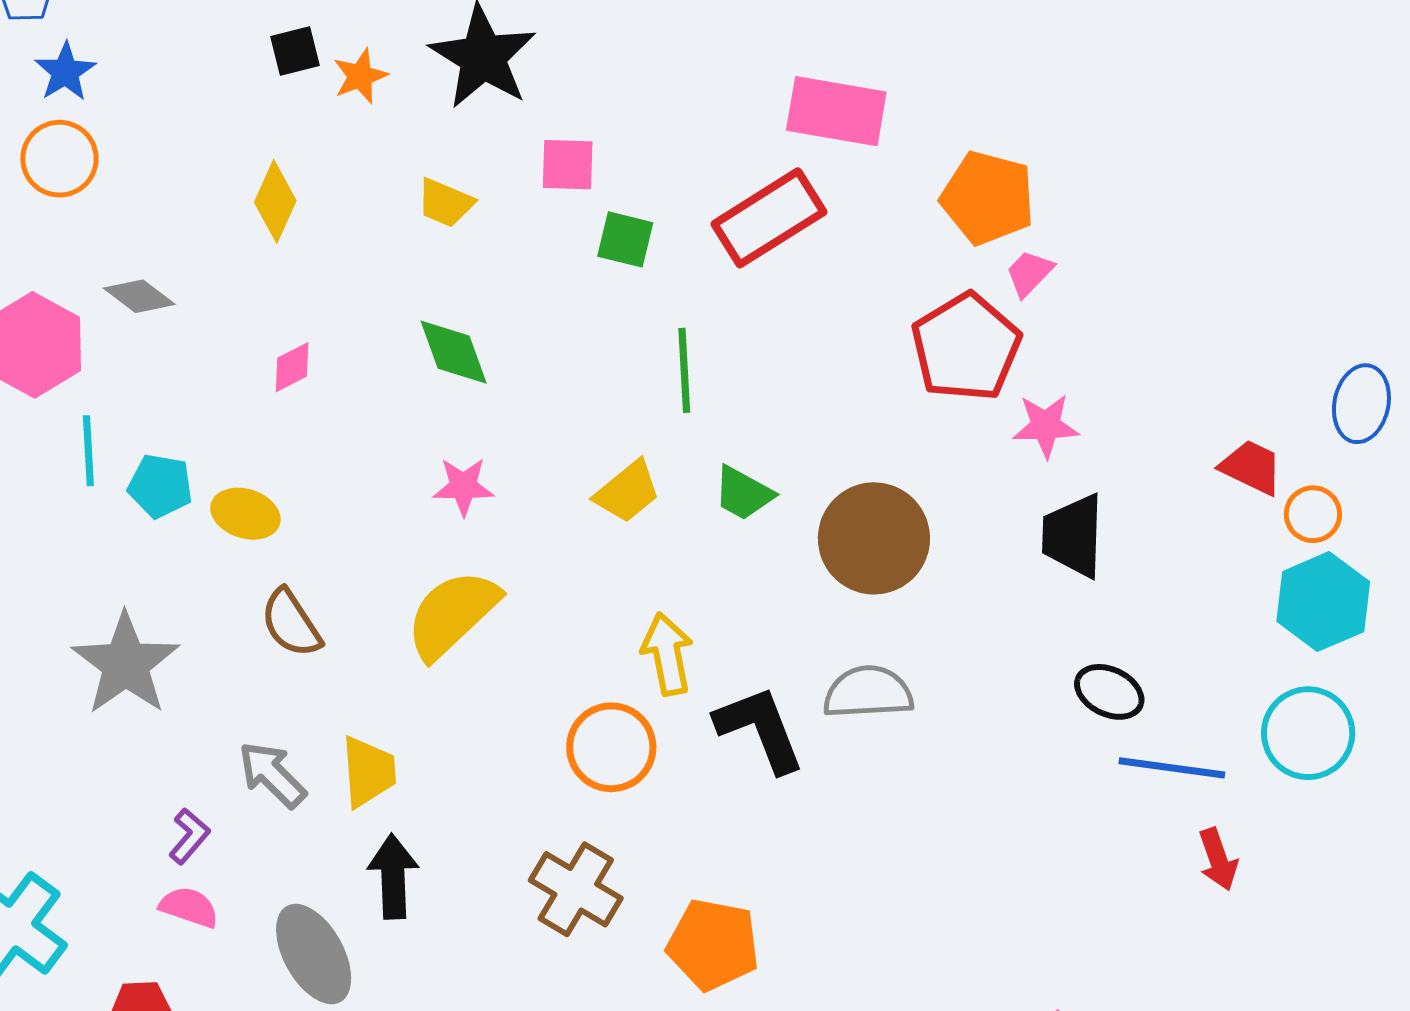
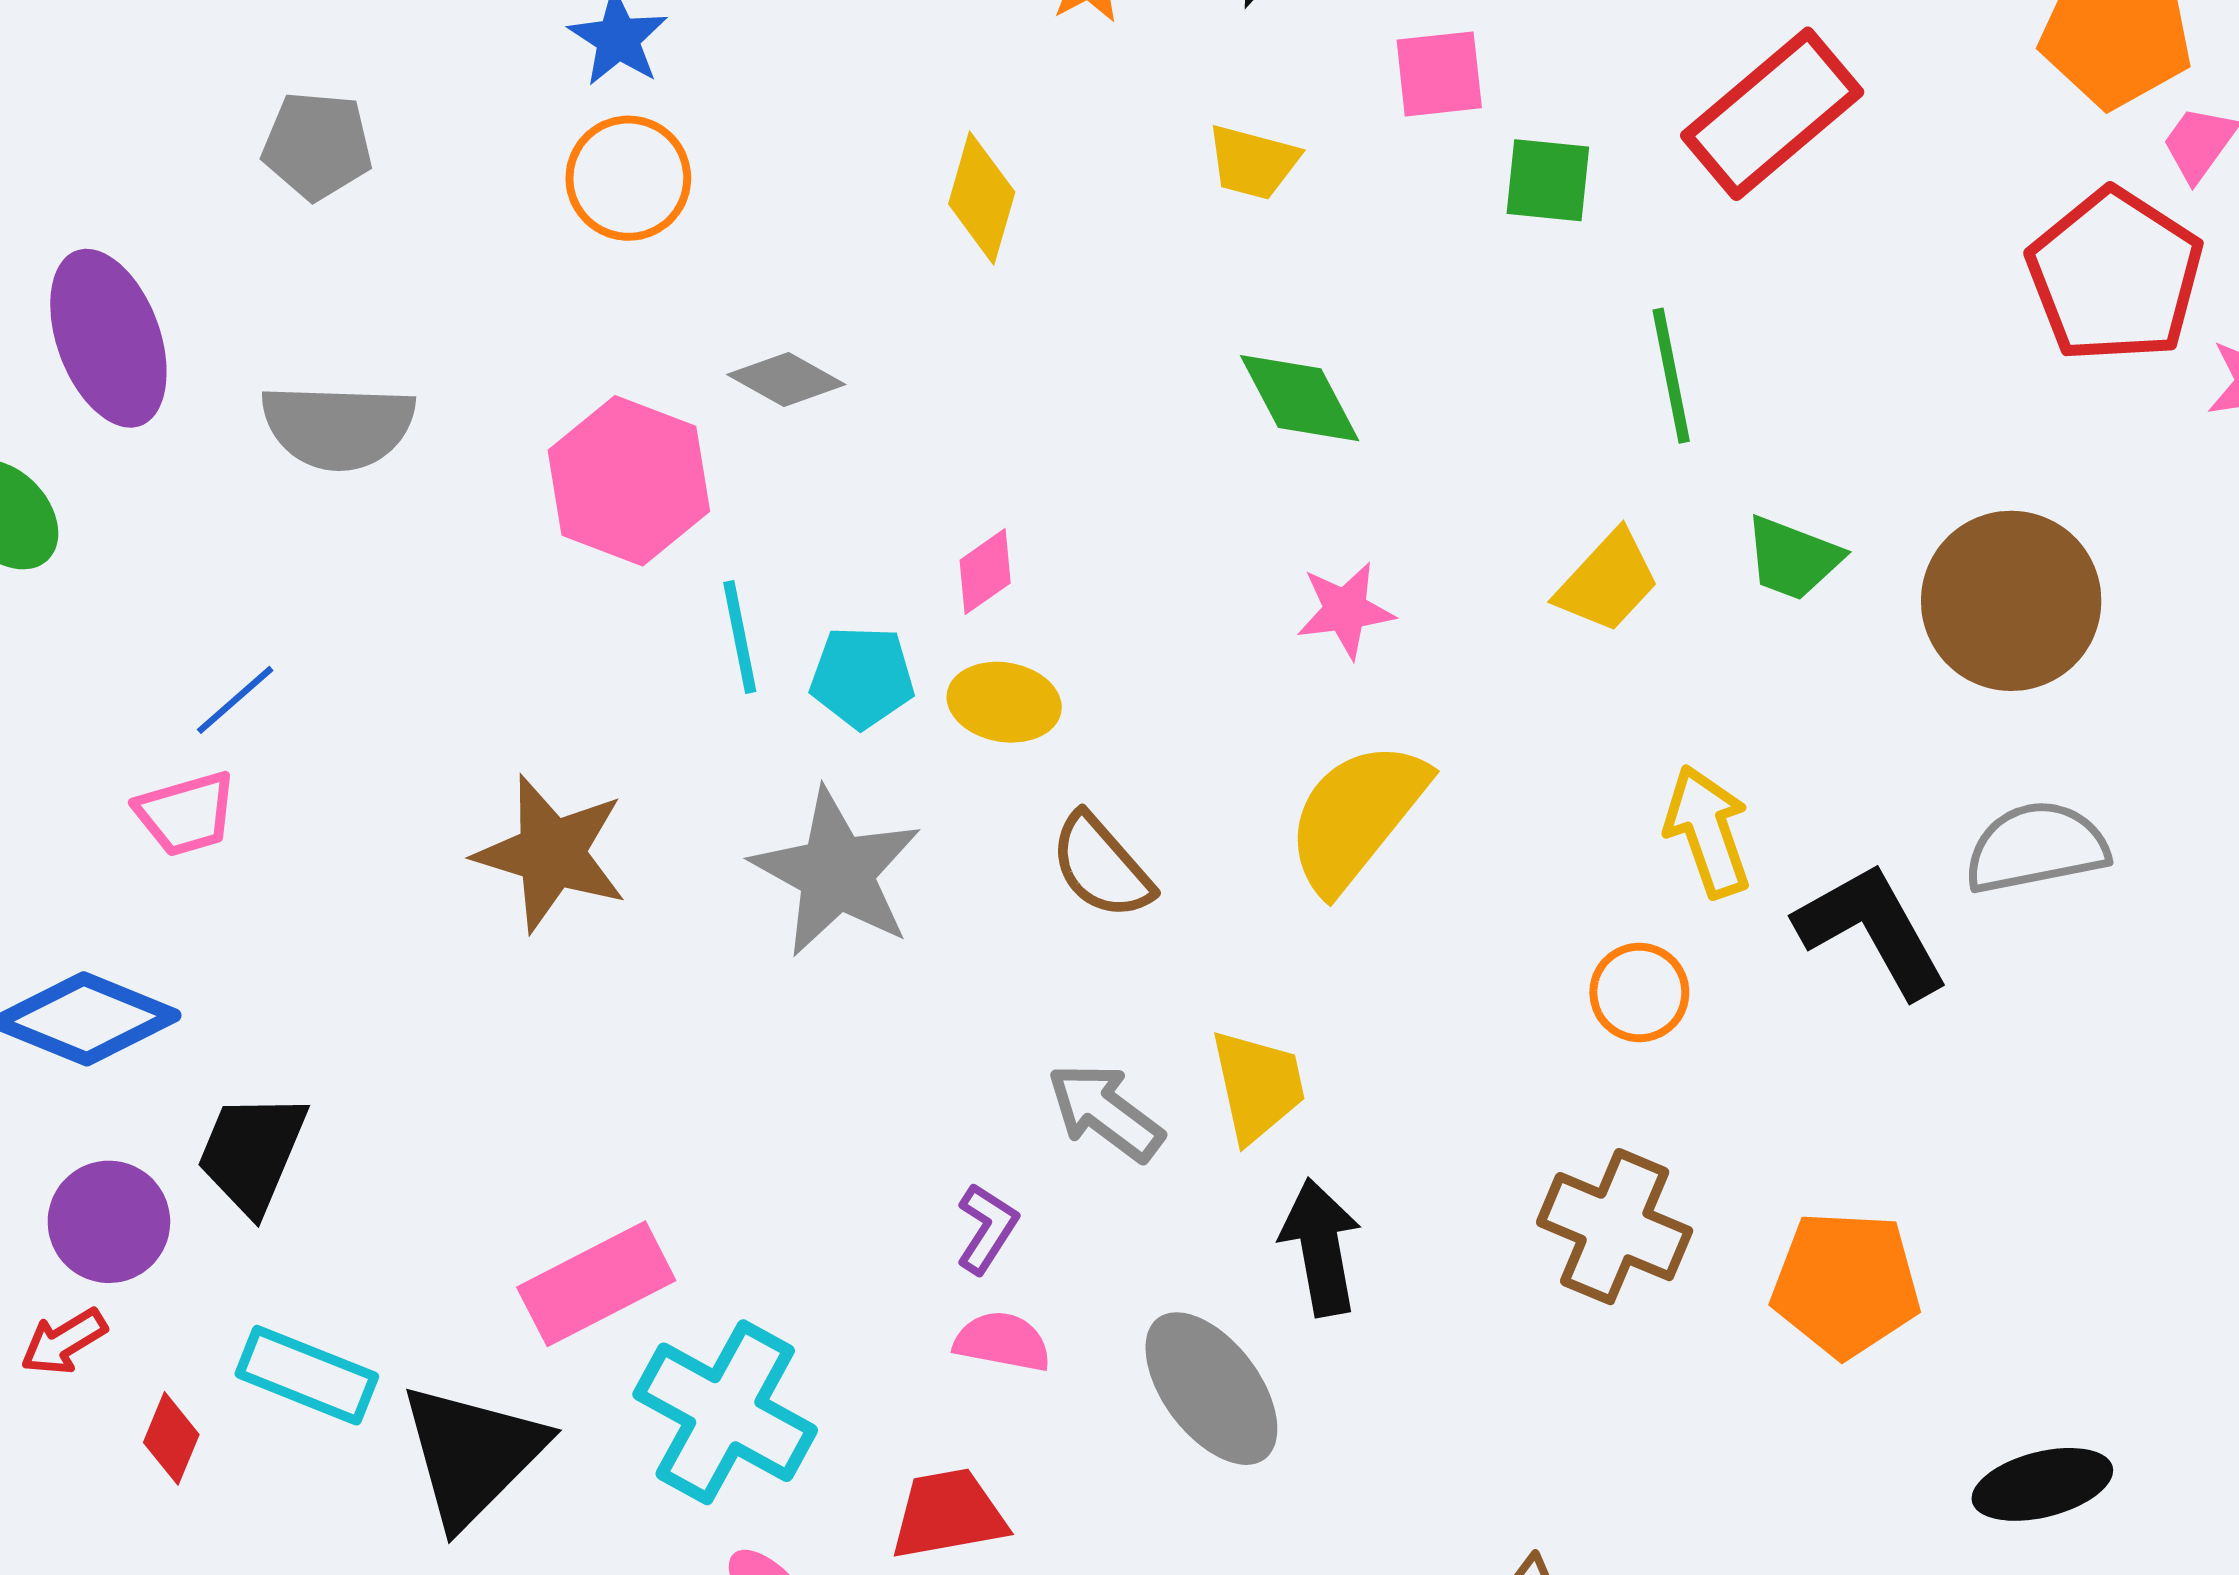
pink diamond: (292, 367) -> (985, 572), moved
gray star: (126, 664) -> (837, 873), moved
orange circle: (611, 747) -> (1639, 992), size x0.7

